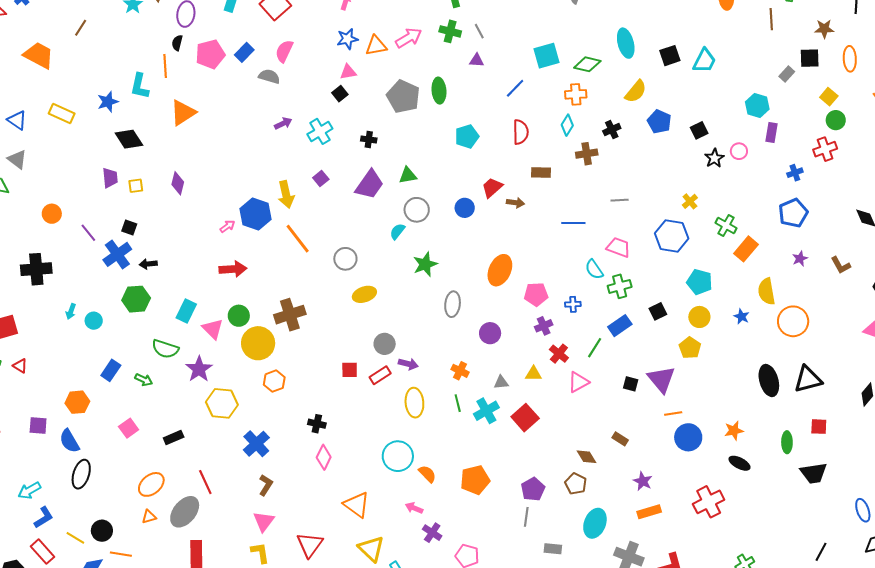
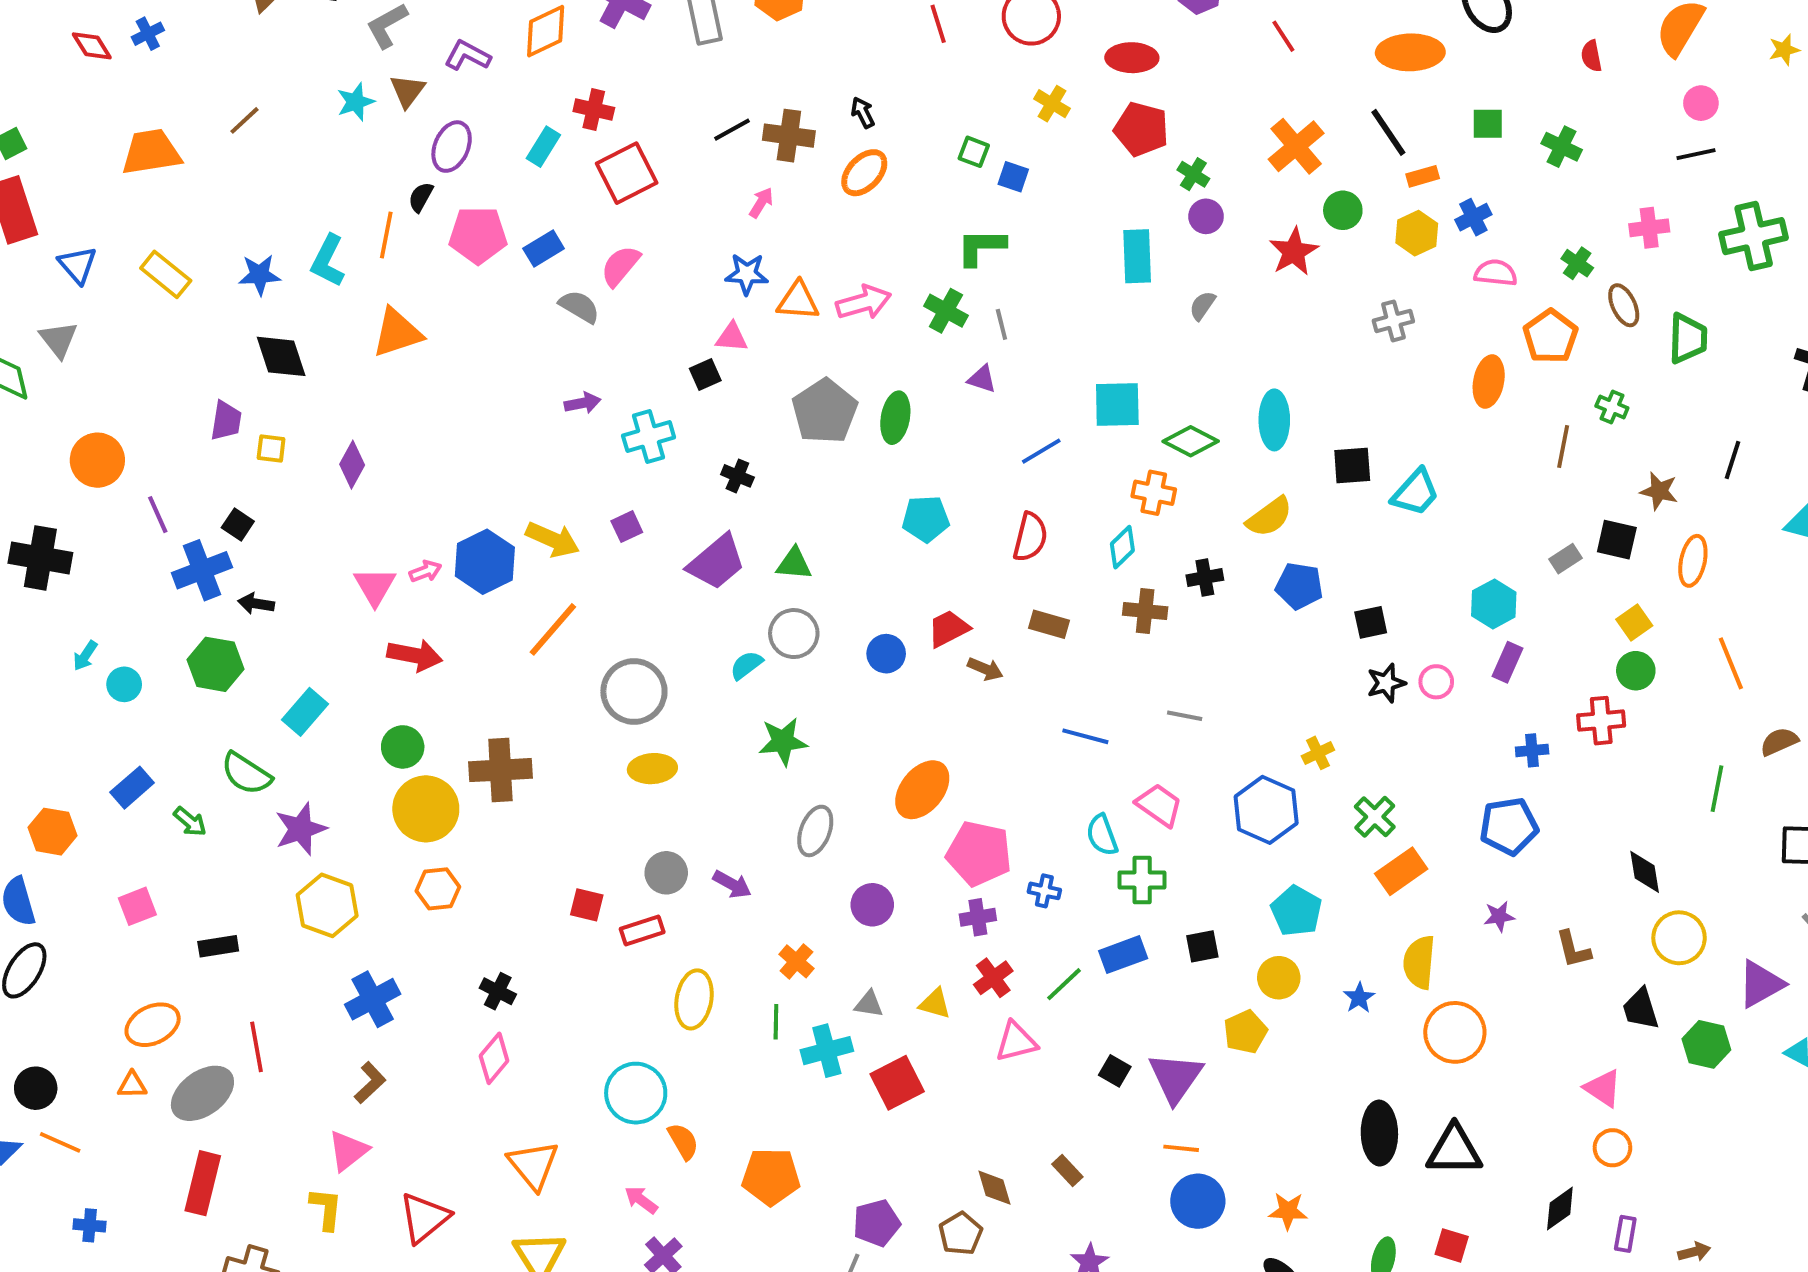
orange trapezoid: (39, 55) -> (151, 152), turned -52
blue pentagon: (659, 122) -> (1299, 586), turned -30
yellow arrow: (286, 194) -> (553, 540), turned -68
orange circle: (52, 214) -> (97, 460), size x1.4
orange line: (298, 239) -> (553, 629), turned 64
gray circle: (345, 259) -> (634, 691), size x1.4
pink pentagon: (536, 294) -> (979, 854), size x1.4
pink triangle: (213, 329) -> (375, 586), moved
purple arrow: (408, 364) -> (732, 884), moved

